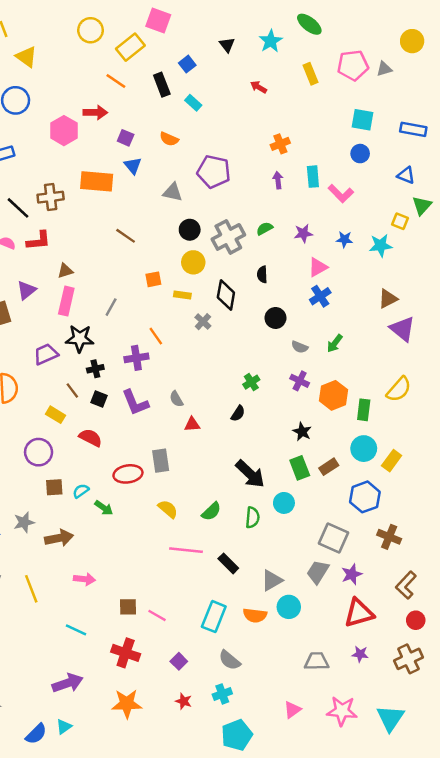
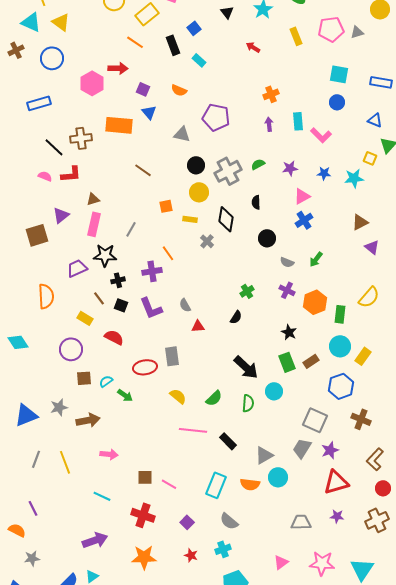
purple triangle: (402, 329) -> (372, 247), size x0.7

